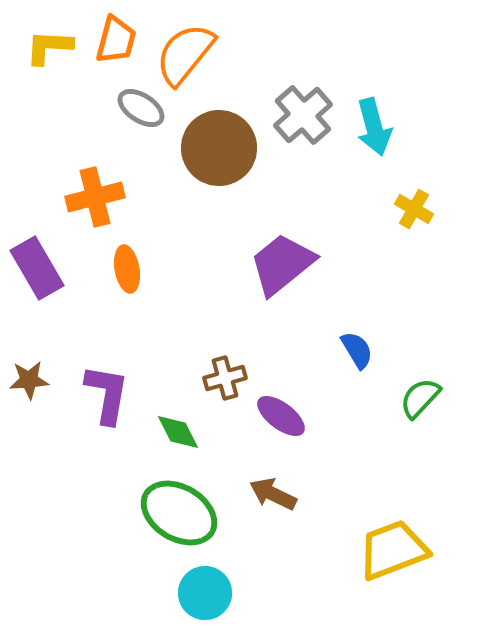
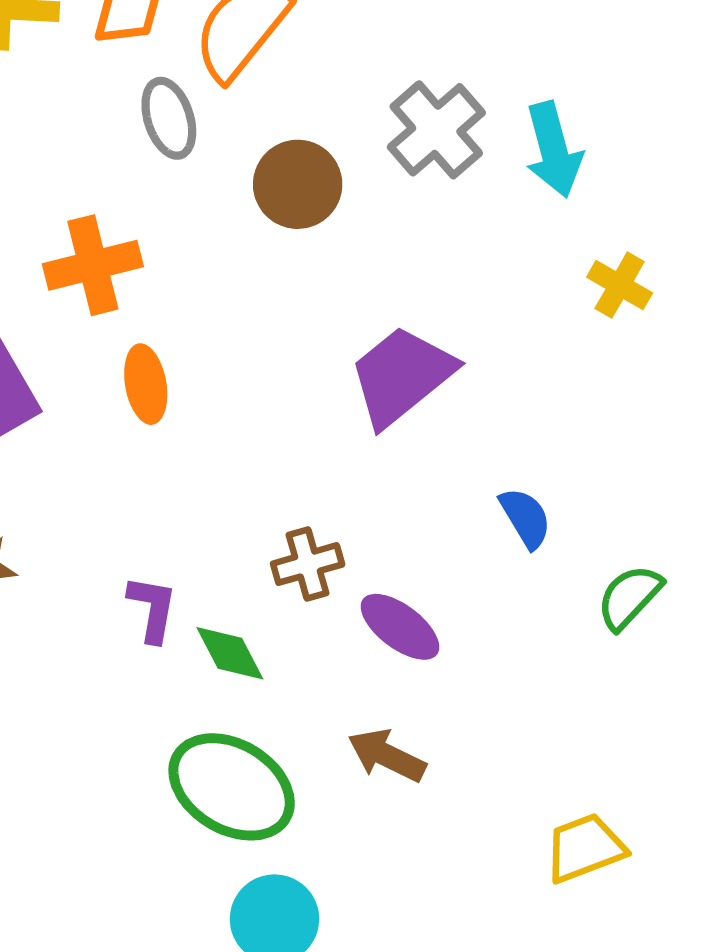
gray ellipse: (141, 108) -> (169, 118), turned 39
brown circle: (219, 148) -> (298, 184), size x0.7
purple L-shape: (107, 394) -> (152, 609), moved, size x0.7
yellow trapezoid: (393, 550) -> (585, 848), size x0.7

